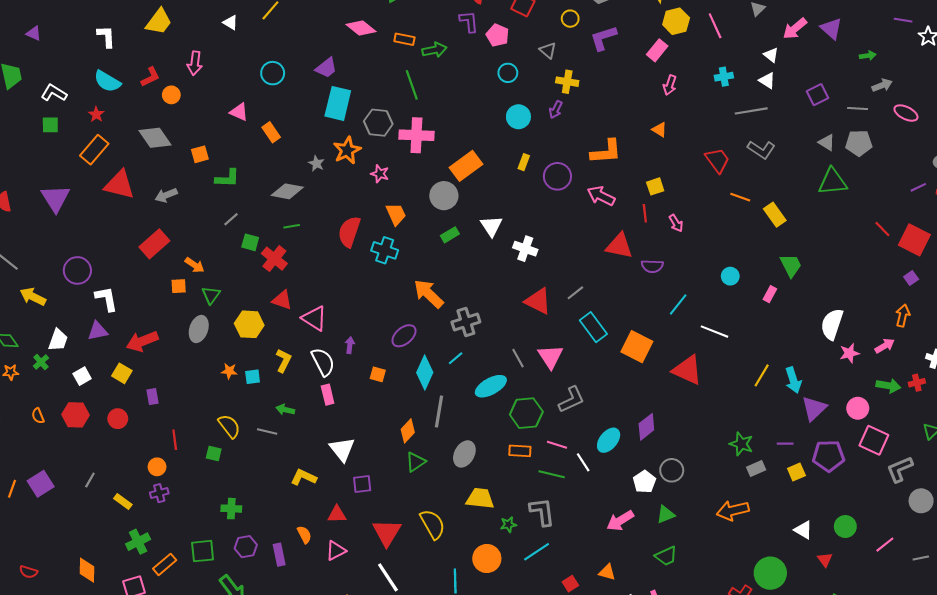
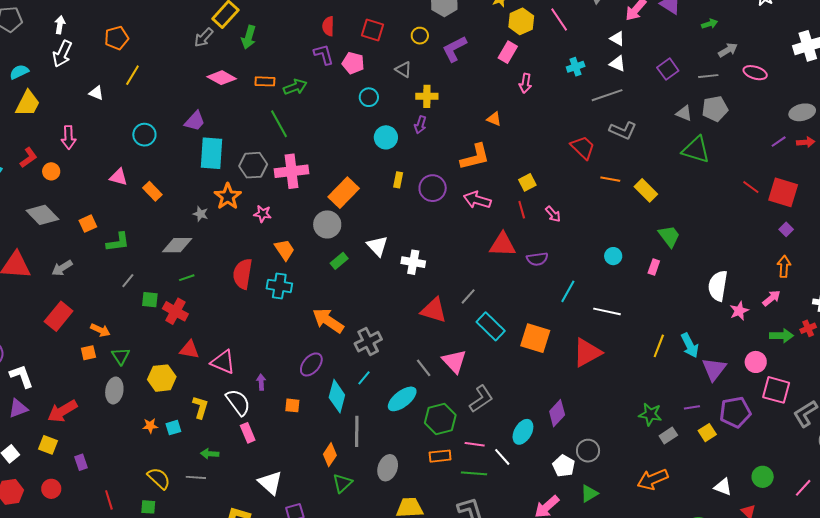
orange triangle: (660, 130) -> (494, 119), moved
green triangle: (833, 182) -> (696, 150), turned 32
red triangle: (687, 370) -> (587, 353), turned -44

